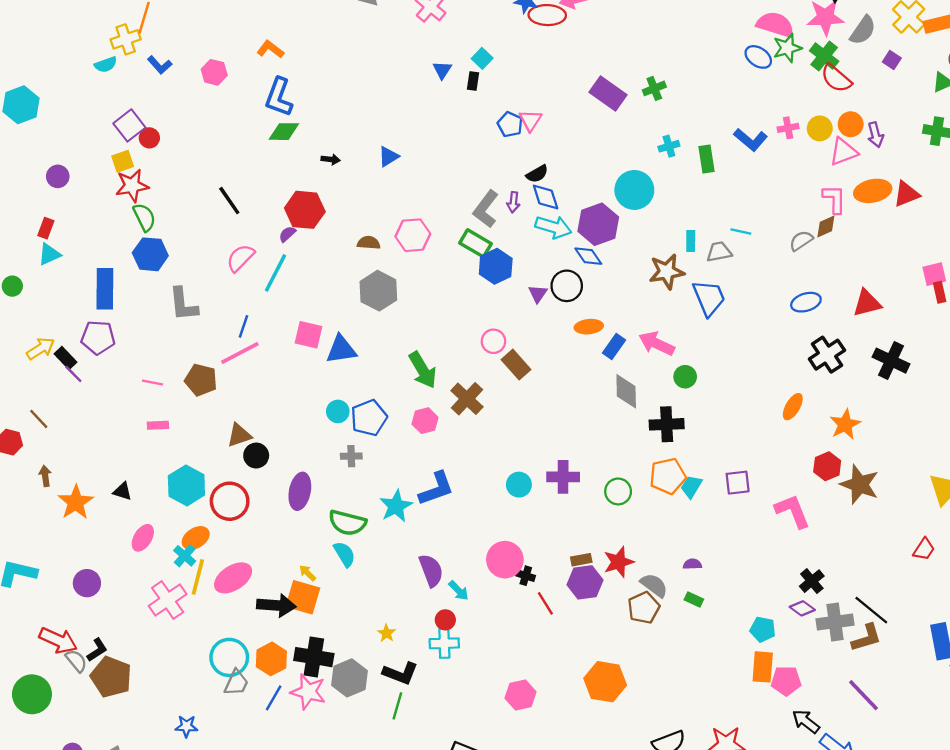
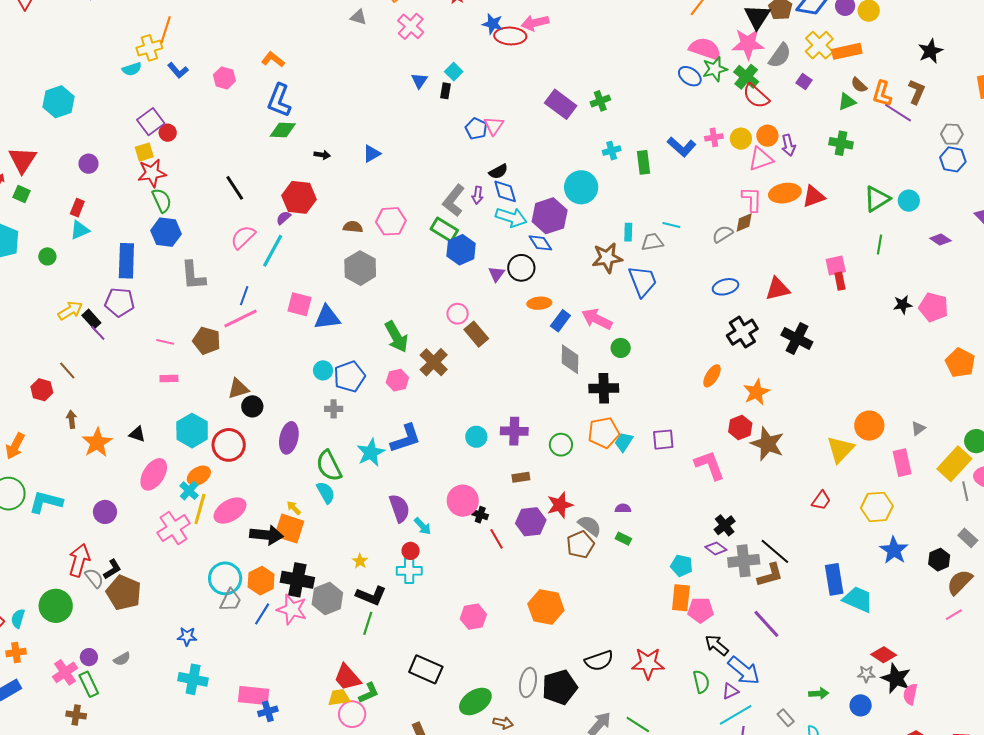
green semicircle: (347, 523) -> (329, 466), turned 48
pink ellipse: (143, 538) -> (154, 474), size x1.4
brown rectangle: (581, 560) -> (521, 477), moved
red arrow: (58, 640) -> (79, 560), turned -100

